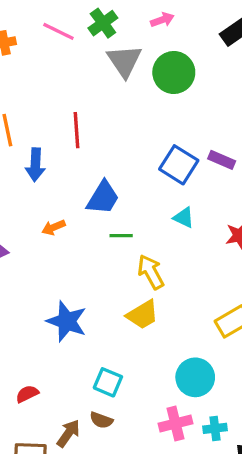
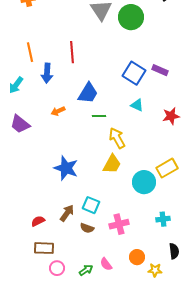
yellow trapezoid: (142, 315) -> (112, 164), turned -30
cyan circle: (195, 377) -> (144, 182), moved
red semicircle: (27, 394) -> (38, 221), moved
pink cross: (175, 423) -> (119, 224), moved
cyan cross: (215, 428) -> (163, 219), moved
brown arrow: (68, 433) -> (67, 213), moved

